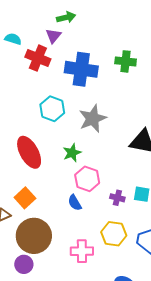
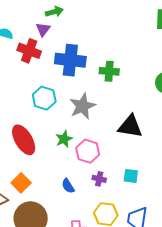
green cross: (126, 61) -> (109, 71), moved
pink hexagon: (87, 179) -> (88, 151), moved
purple cross: (117, 198) -> (99, 179), moved

